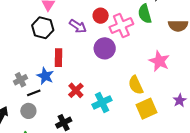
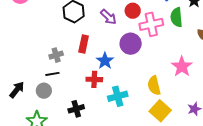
blue star: (45, 76) -> (105, 61), moved
gray cross: (21, 80) -> (56, 55), moved
red cross: (76, 90) -> (94, 79), turned 35
yellow square: (146, 109) -> (160, 111), turned -35

